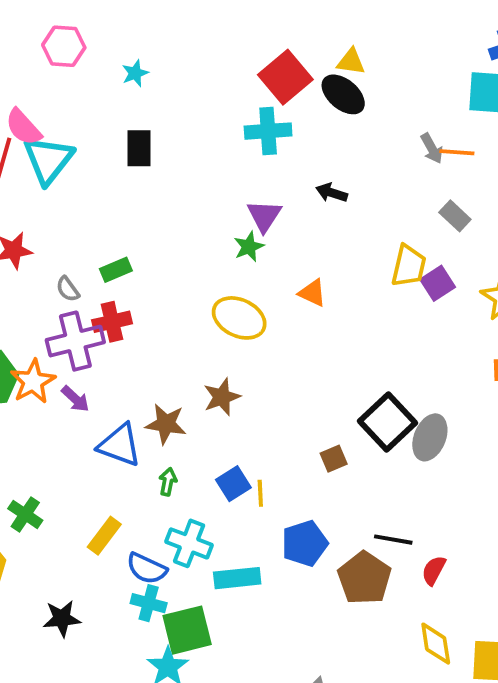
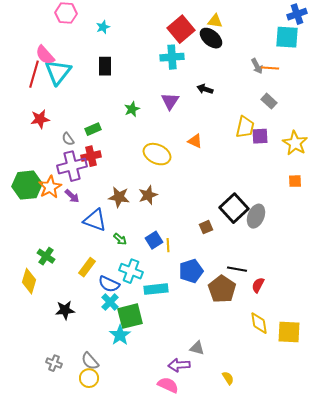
green star: (249, 247) -> (132, 109), moved
purple square: (438, 283) -> (260, 136), turned 30
brown star: (166, 424) -> (119, 197), moved
green arrow: (168, 482) -> (120, 239), turned 120
cyan cross: (149, 603) -> (110, 302), turned 30

